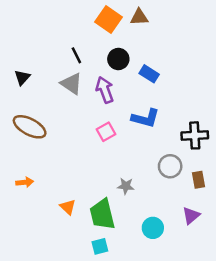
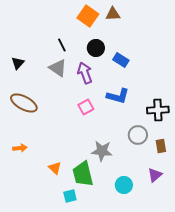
gray star: (126, 186) -> (102, 151), size x1.5
cyan square: (100, 246) -> (70, 196), moved

